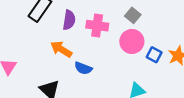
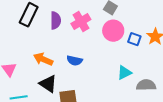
pink cross: (97, 26) -> (81, 21), turned -30
orange arrow: (61, 49) -> (43, 59), moved

